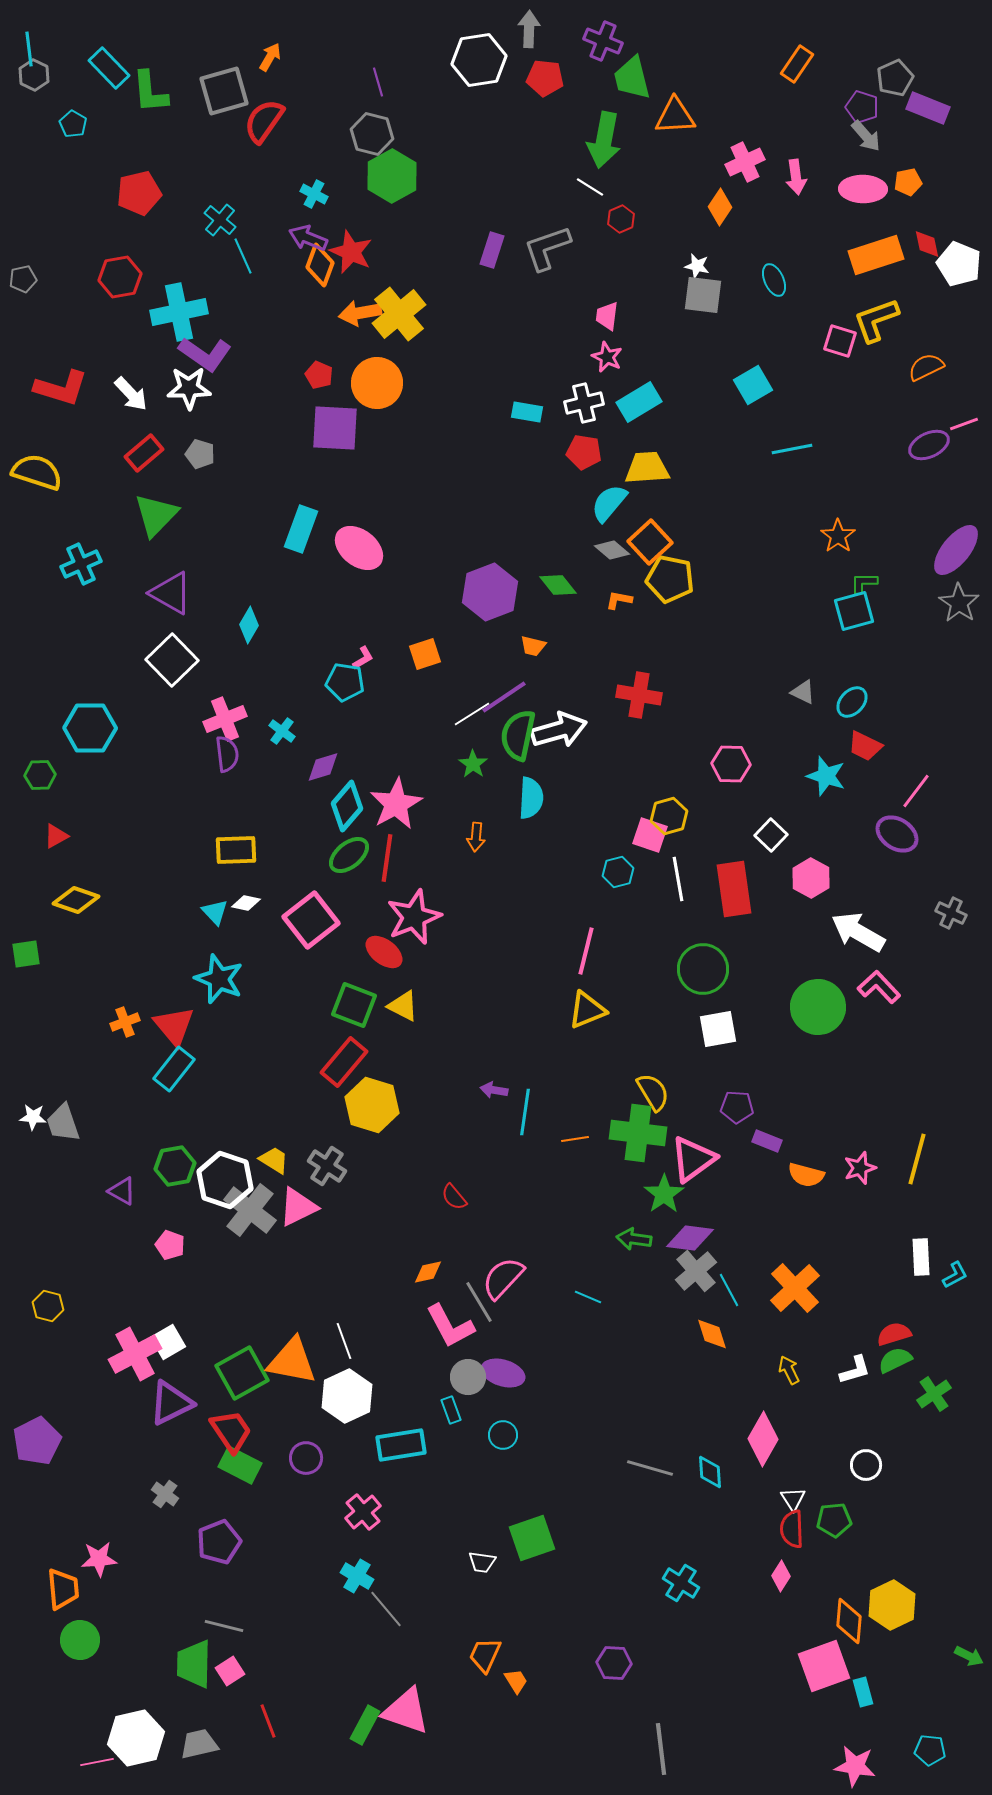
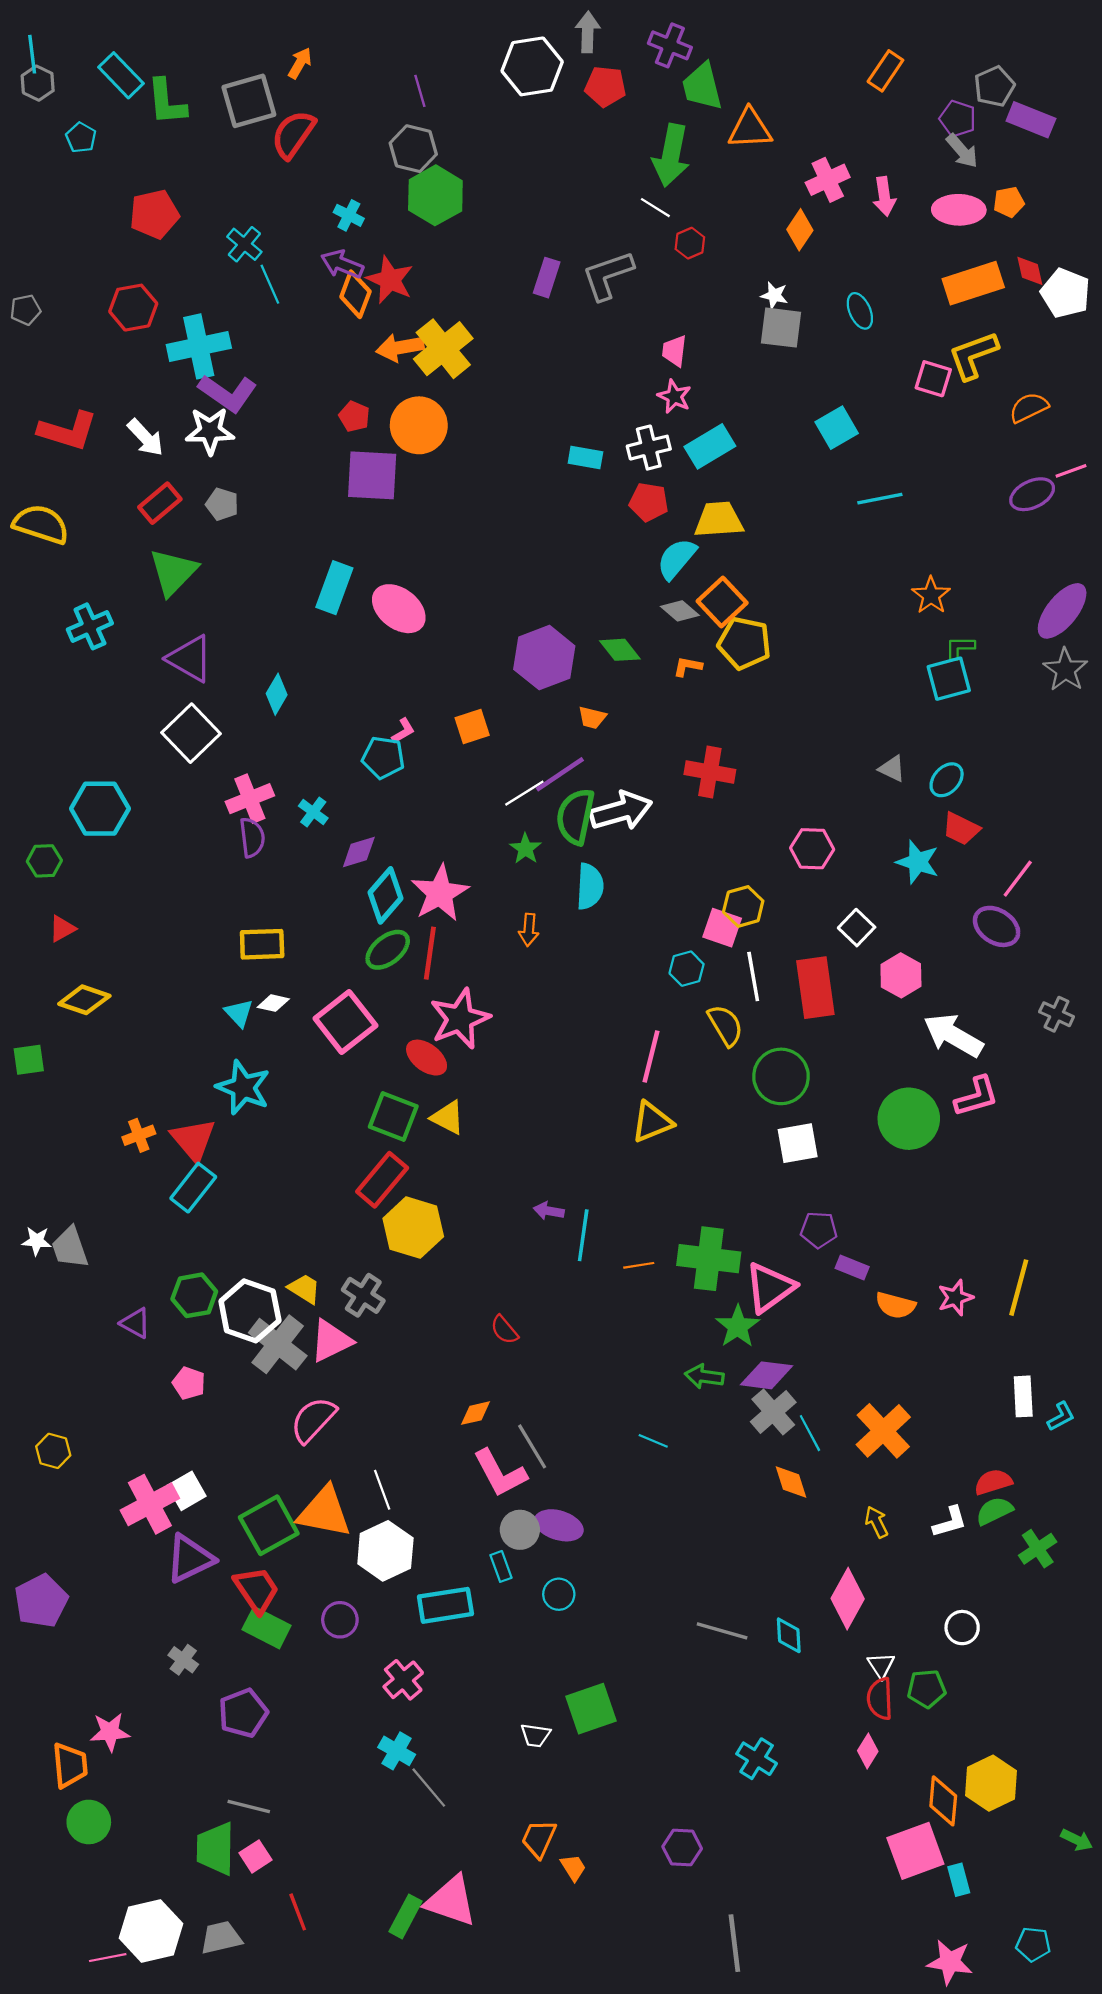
pink L-shape: (879, 987) -> (977, 1096), turned 117
yellow semicircle: (653, 1092) -> (725, 1025), moved
pink semicircle: (503, 1278) -> (313, 1420), moved

